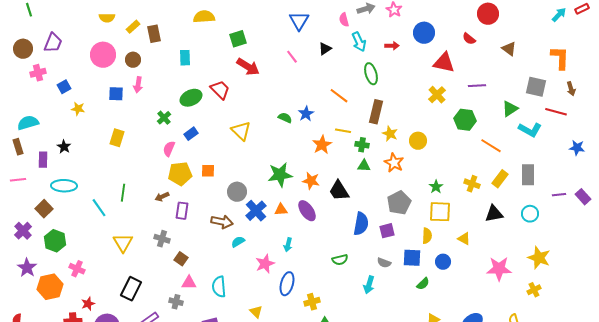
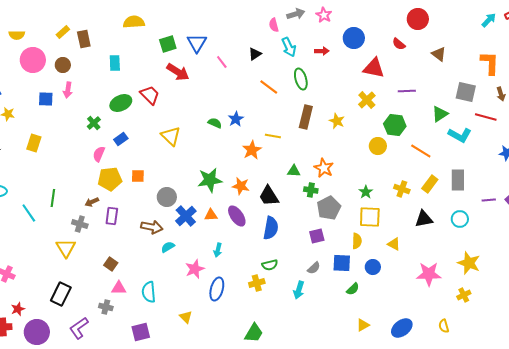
yellow semicircle: (107, 18) -> (17, 35), moved
blue triangle: (299, 21) -> (197, 43), moved
orange line: (339, 96) -> (269, 87), moved
yellow star: (390, 134) -> (337, 121), moved
yellow rectangle: (117, 138) -> (34, 143), moved
yellow circle: (418, 141) -> (378, 146), moved
green cross: (362, 145) -> (311, 190), moved
blue semicircle: (361, 224) -> (271, 228), moved
gray cross: (162, 239) -> (80, 224), moved
yellow triangle: (123, 243) -> (66, 248), moved
gray semicircle: (384, 263) -> (314, 268), turned -64
yellow cross: (312, 302) -> (257, 283), moved

